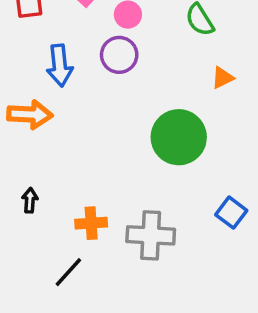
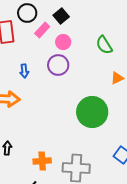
blue arrow: (60, 65) -> (24, 71), size x0.6

